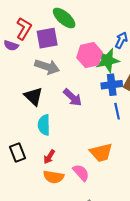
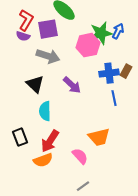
purple semicircle: (11, 46) -> (23, 36), moved
green star: (108, 60) -> (101, 33), moved
red arrow: (49, 157) -> (50, 141), size x1.6
orange semicircle: (53, 177) -> (43, 160), moved, turned -30

